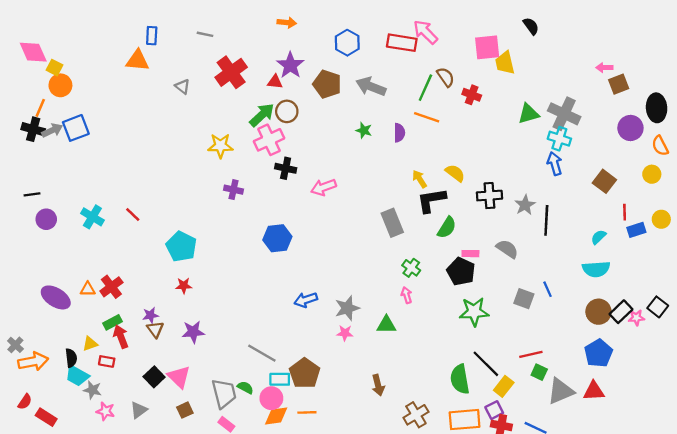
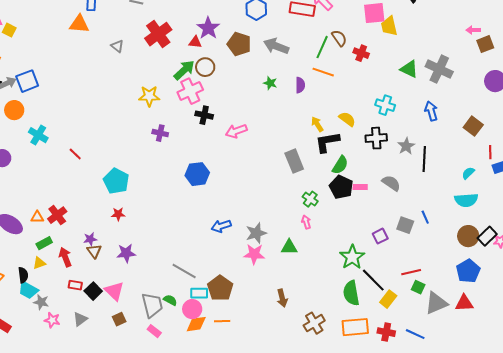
orange circle: (60, 85) -> (14, 110), moved
green triangle: (529, 114) -> (409, 69), turned 42
cyan cross: (559, 139) -> (385, 105), moved
cyan cross: (92, 217) -> (38, 135), moved
black pentagon: (461, 271) -> (341, 187), moved
green star: (474, 312) -> (352, 257), moved, turned -30
green rectangle: (113, 322) -> (44, 243), moved
pink star: (345, 333) -> (254, 254), size x1.5
red rectangle: (107, 361) -> (75, 285), moved
purple square: (494, 410) -> (380, 236), moved

